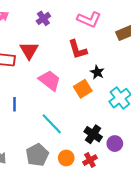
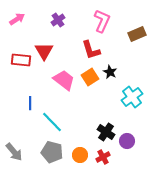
pink L-shape: (89, 19) -> (102, 21), turned -90
orange square: (83, 89) -> (90, 77), moved
cyan line: (52, 124) -> (52, 122), moved
gray pentagon: (37, 155) -> (52, 152), turned -30

